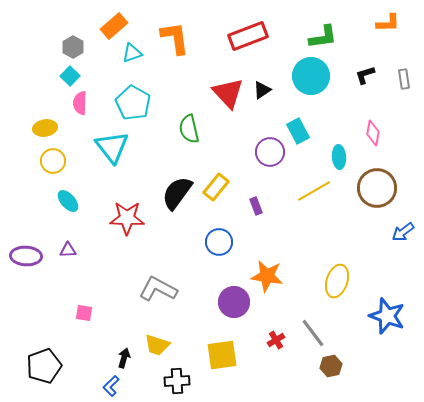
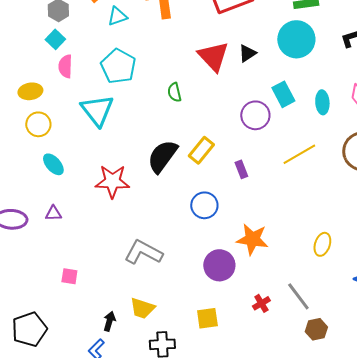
green semicircle: (189, 129) -> (174, 92), size x0.7
cyan ellipse: (339, 157) -> (322, 102), moved
yellow ellipse: (337, 281) -> (322, 244), size x0.7
yellow square: (222, 355) -> (207, 318), size x0.7

